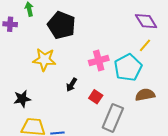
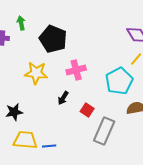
pink cross: (99, 60) -> (76, 70), moved

